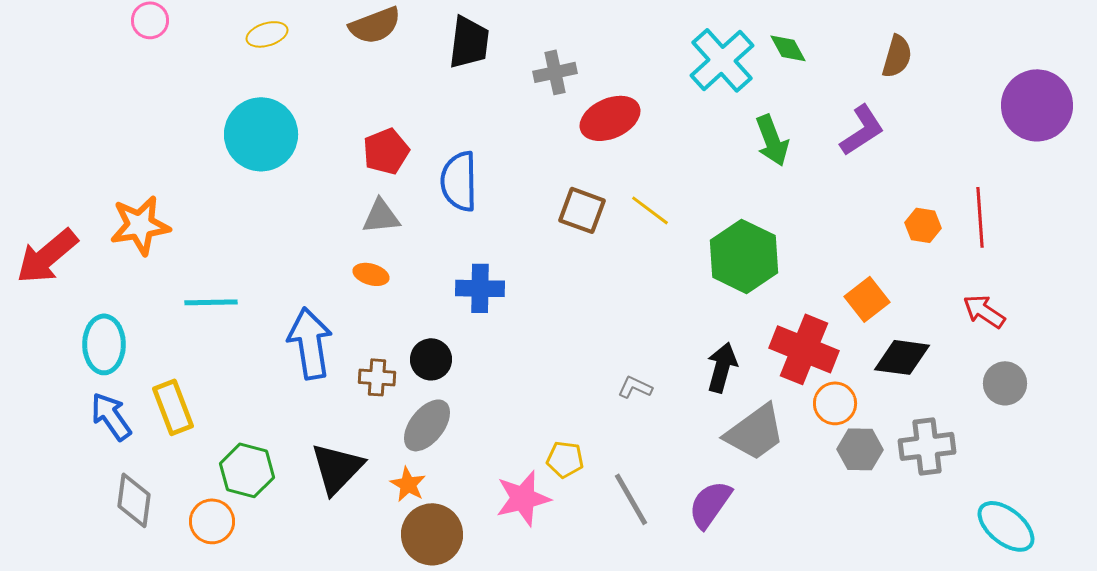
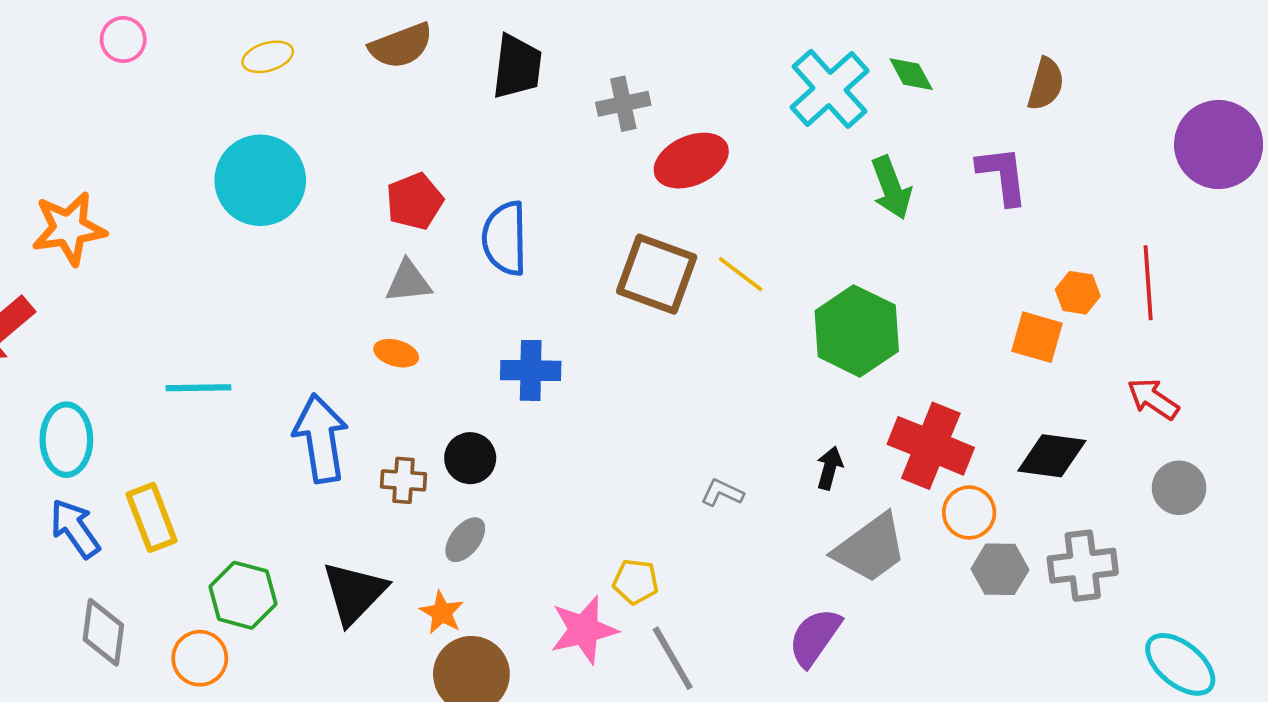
purple L-shape: (862, 130) -> (1002, 175), turned -64
brown square: (582, 210) -> (657, 274), size x1.4
orange star: (140, 225) -> (69, 228), moved
orange square: (867, 299) -> (1037, 337), moved, turned -36
black arrow: (722, 367) -> (830, 468), size x0.7
gray ellipse: (427, 425) -> (465, 540), size x0.7
gray line: (631, 499) -> (673, 658), moved

